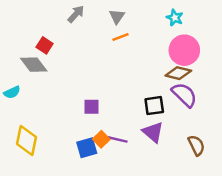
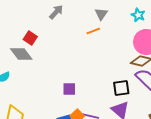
gray triangle: (117, 16) -> (101, 14), moved

